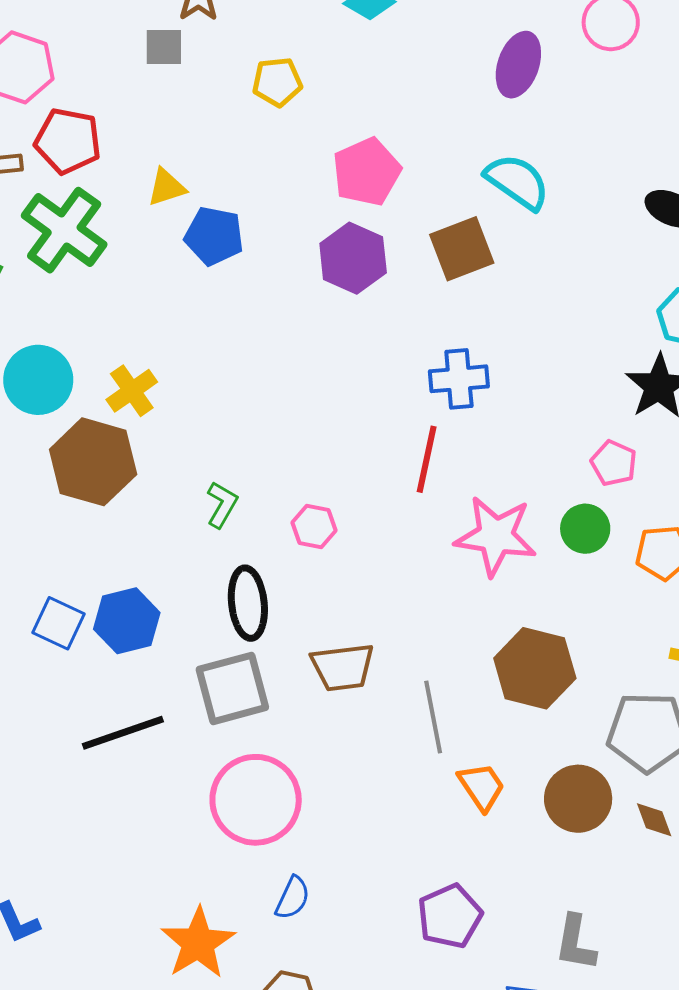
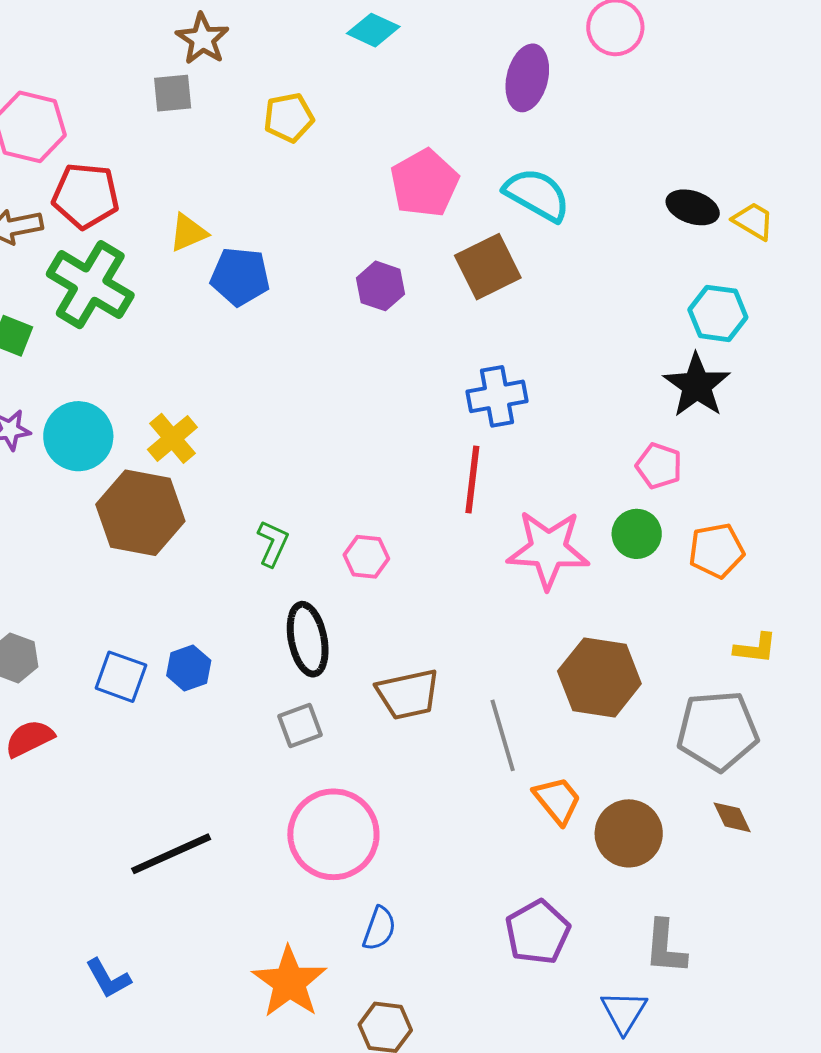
pink pentagon: (367, 172) -> (424, 183), moved
purple hexagon: (353, 258) -> (381, 286), size x0.7
blue hexagon: (127, 621) -> (189, 668), size x0.7
gray square: (232, 688) -> (300, 726), size x0.6
black line: (123, 733) -> (171, 854), moved
brown circle: (578, 799) -> (629, 833), moved

